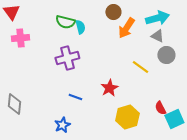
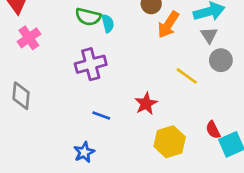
gray triangle: (157, 36) -> (209, 35), turned 32
pink cross: (20, 38) -> (29, 38), turned -30
gray diamond: (14, 104) -> (21, 96), moved

